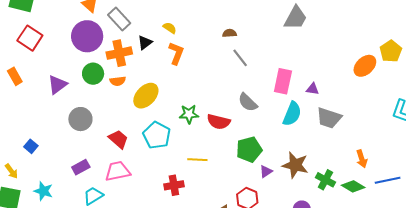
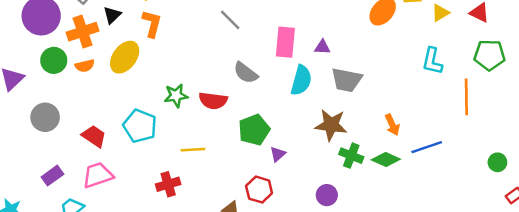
yellow ellipse: (146, 96) -> (125, 57), moved
brown star: (295, 165) -> (331, 125), moved

